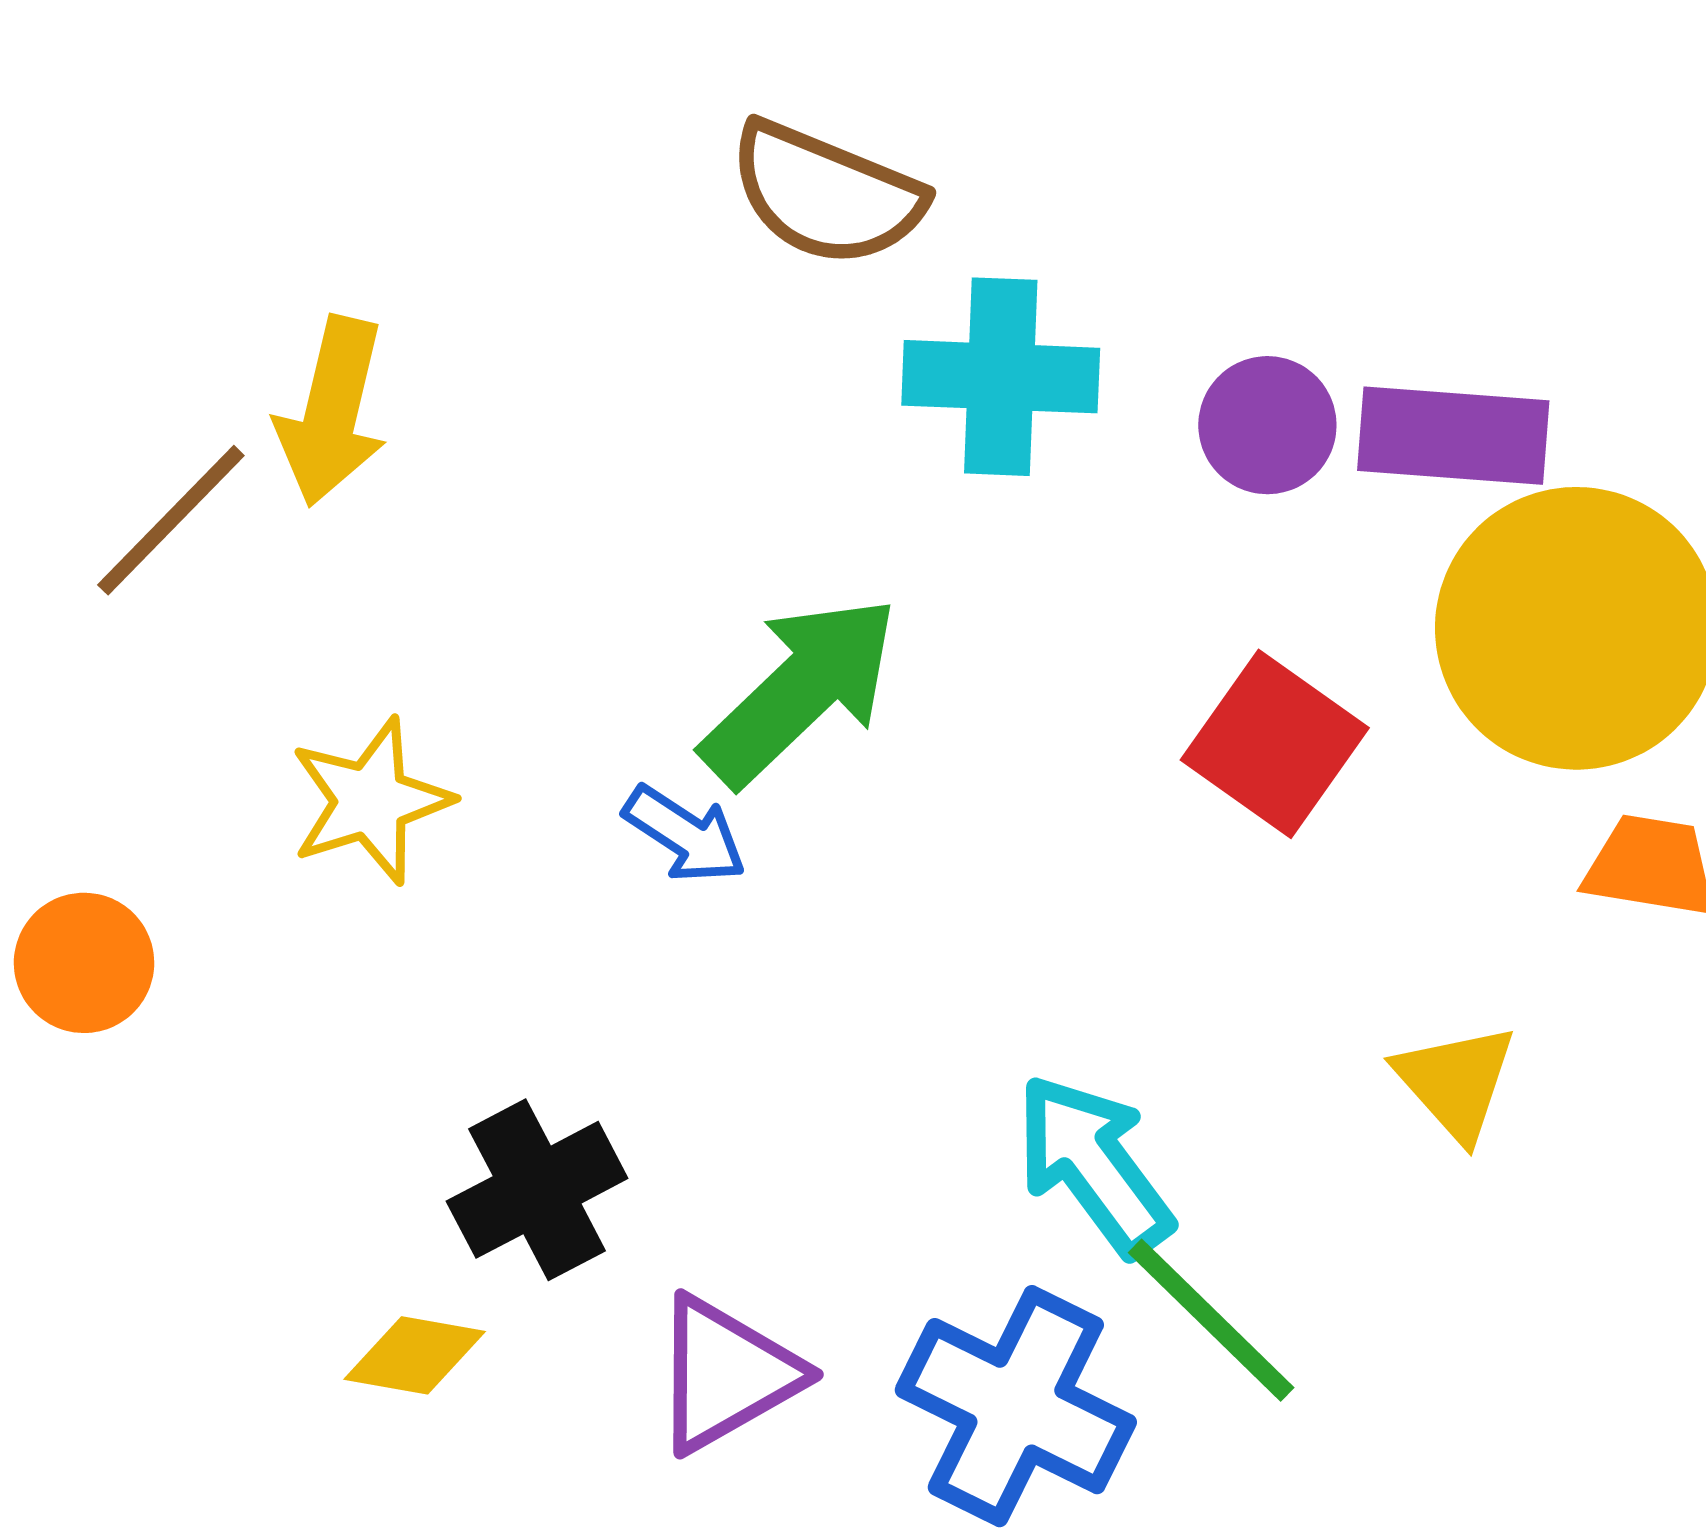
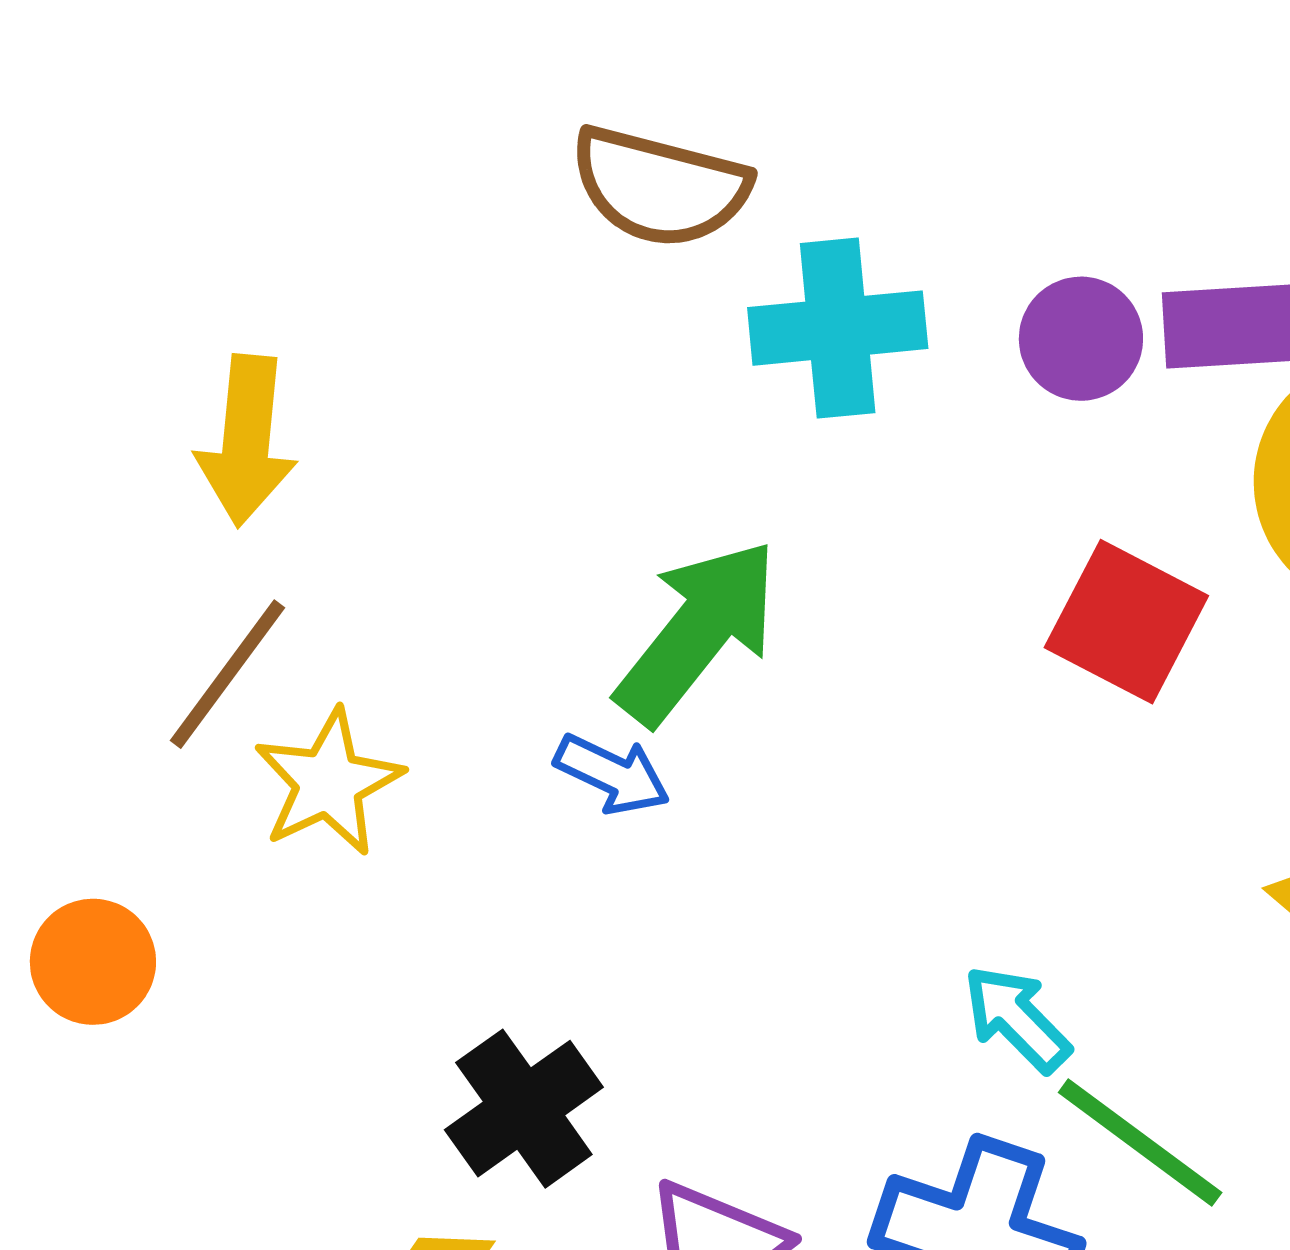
brown line: (171, 520) -> (227, 674), moved
cyan arrow: (1094, 1165) -> (1017, 1019), size x0.7

